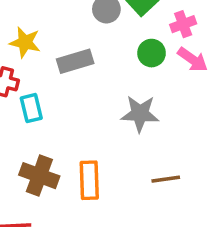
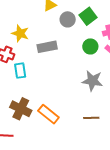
gray star: (140, 114) -> (92, 81), moved
orange rectangle: (89, 180) -> (48, 114), turned -55

